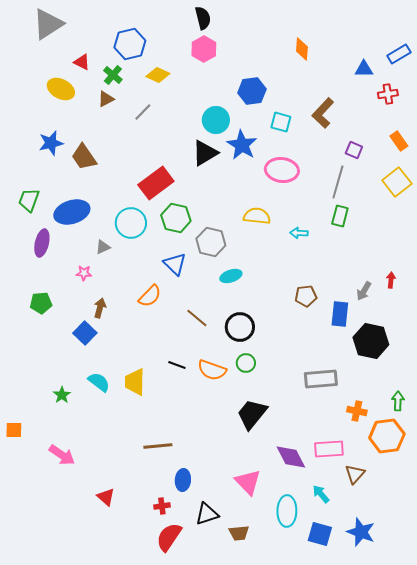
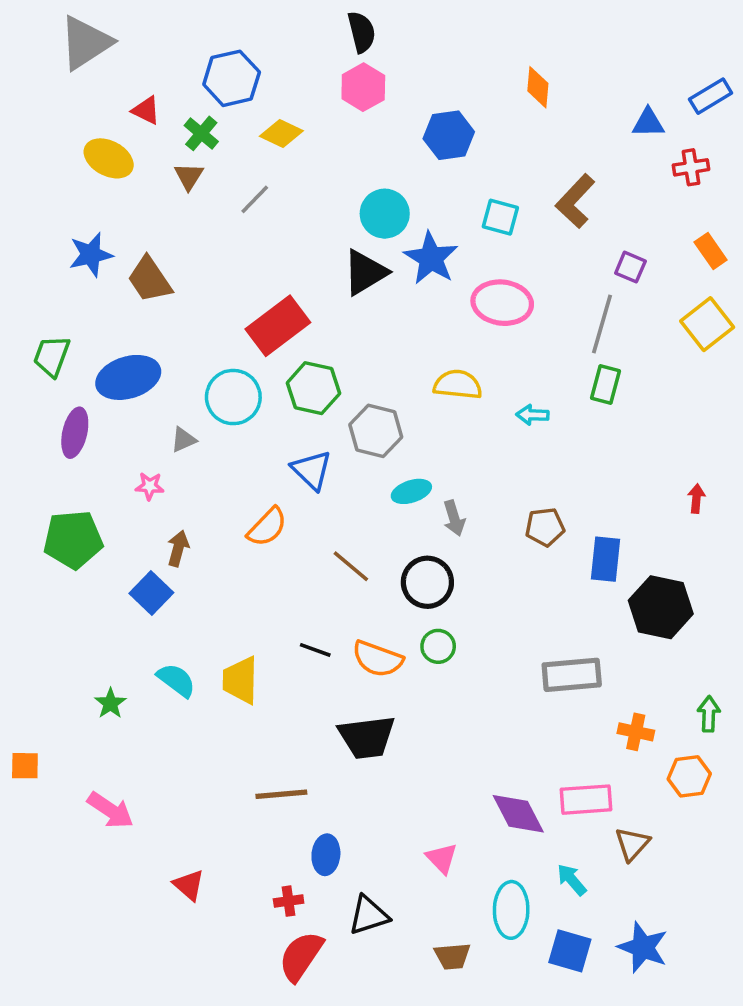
blue hexagon: (252, 91) -> (449, 135), moved
brown triangle: (106, 99) -> (189, 176), turned -30
gray arrow: (364, 291) -> (454, 518), moved, turned -48
green pentagon: (41, 303) -> (73, 540), size x1.5
black trapezoid: (252, 414) -> (367, 737), moved, turned -136
orange hexagon: (387, 436) -> (689, 776), size x0.7
pink triangle: (248, 482) -> (442, 858), size x0.7
brown trapezoid: (239, 533) -> (452, 956), moved

